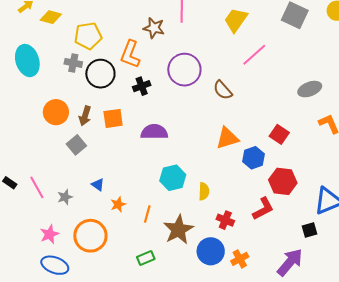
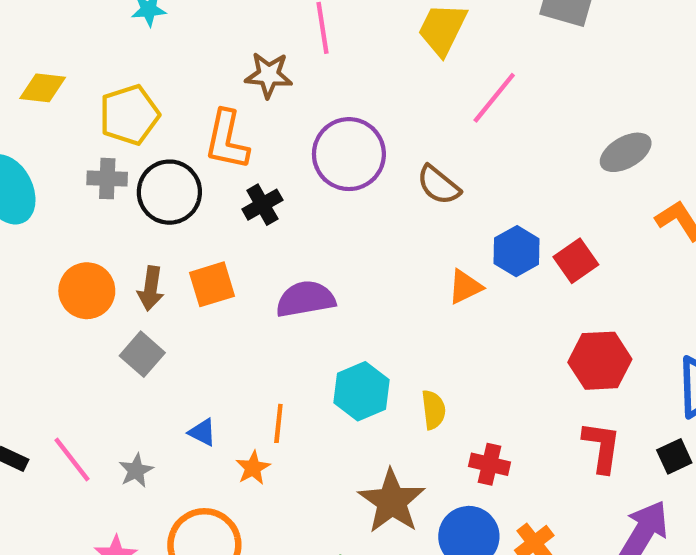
red square: (279, 134) -> (576, 261), turned 30
orange triangle: (227, 138) -> (465, 287), size x0.7
blue hexagon: (254, 158) -> (517, 251), moved
red L-shape: (263, 209) -> (602, 447), moved, turned -45
orange line: (147, 214) -> (278, 423), moved

